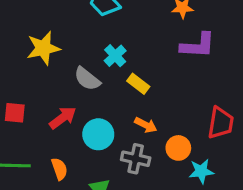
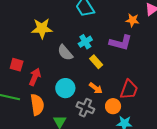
purple L-shape: (198, 45) -> (121, 43), moved
red arrow: (63, 118) -> (35, 77), moved, turned -42
red trapezoid: (221, 123) -> (129, 90), moved
orange semicircle: (59, 169) -> (37, 105), size x1.5

